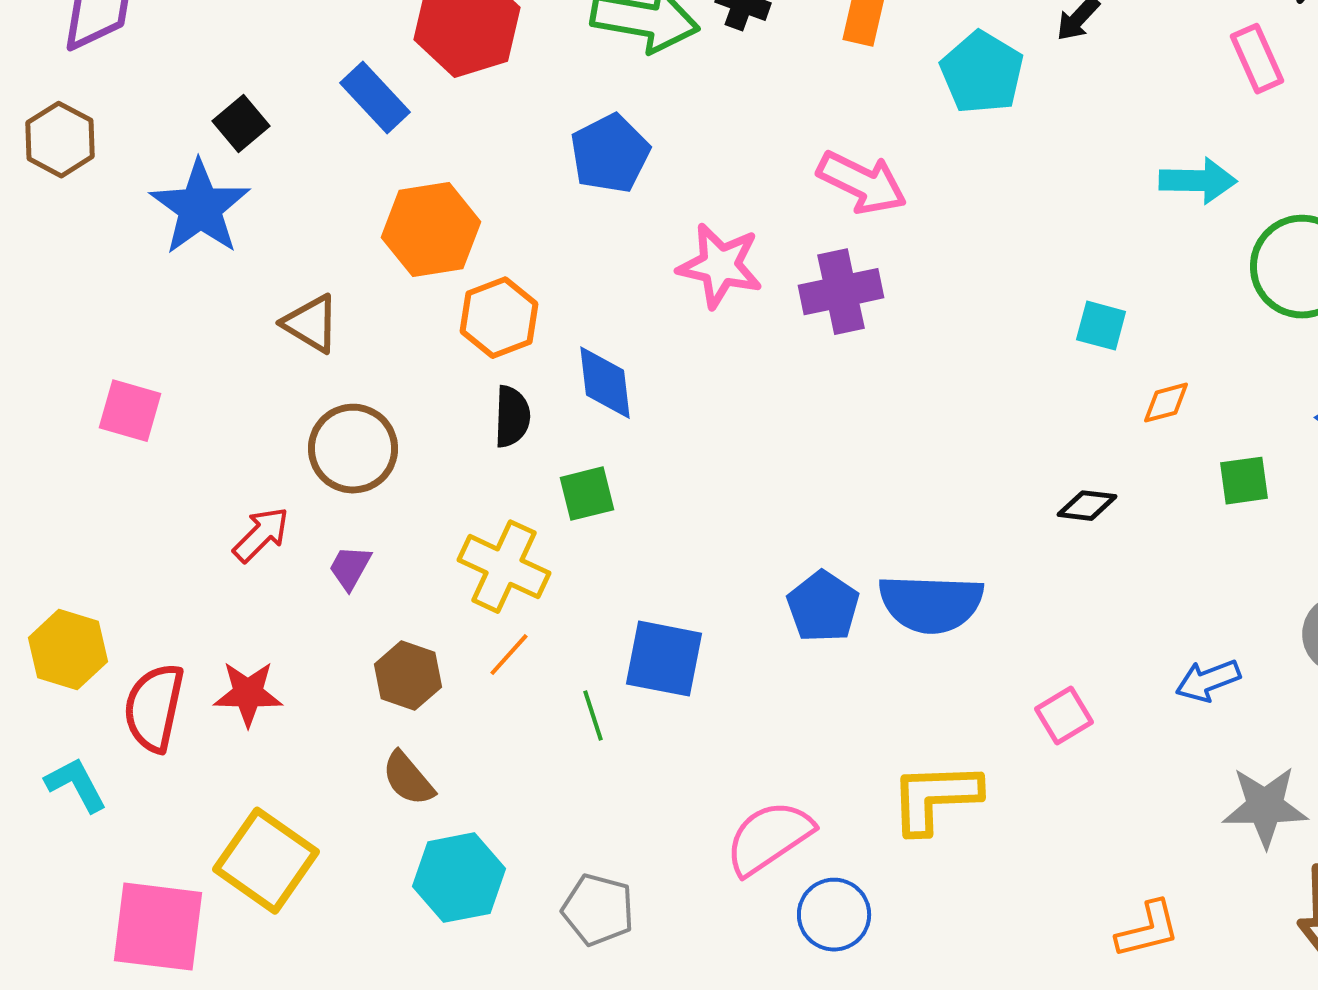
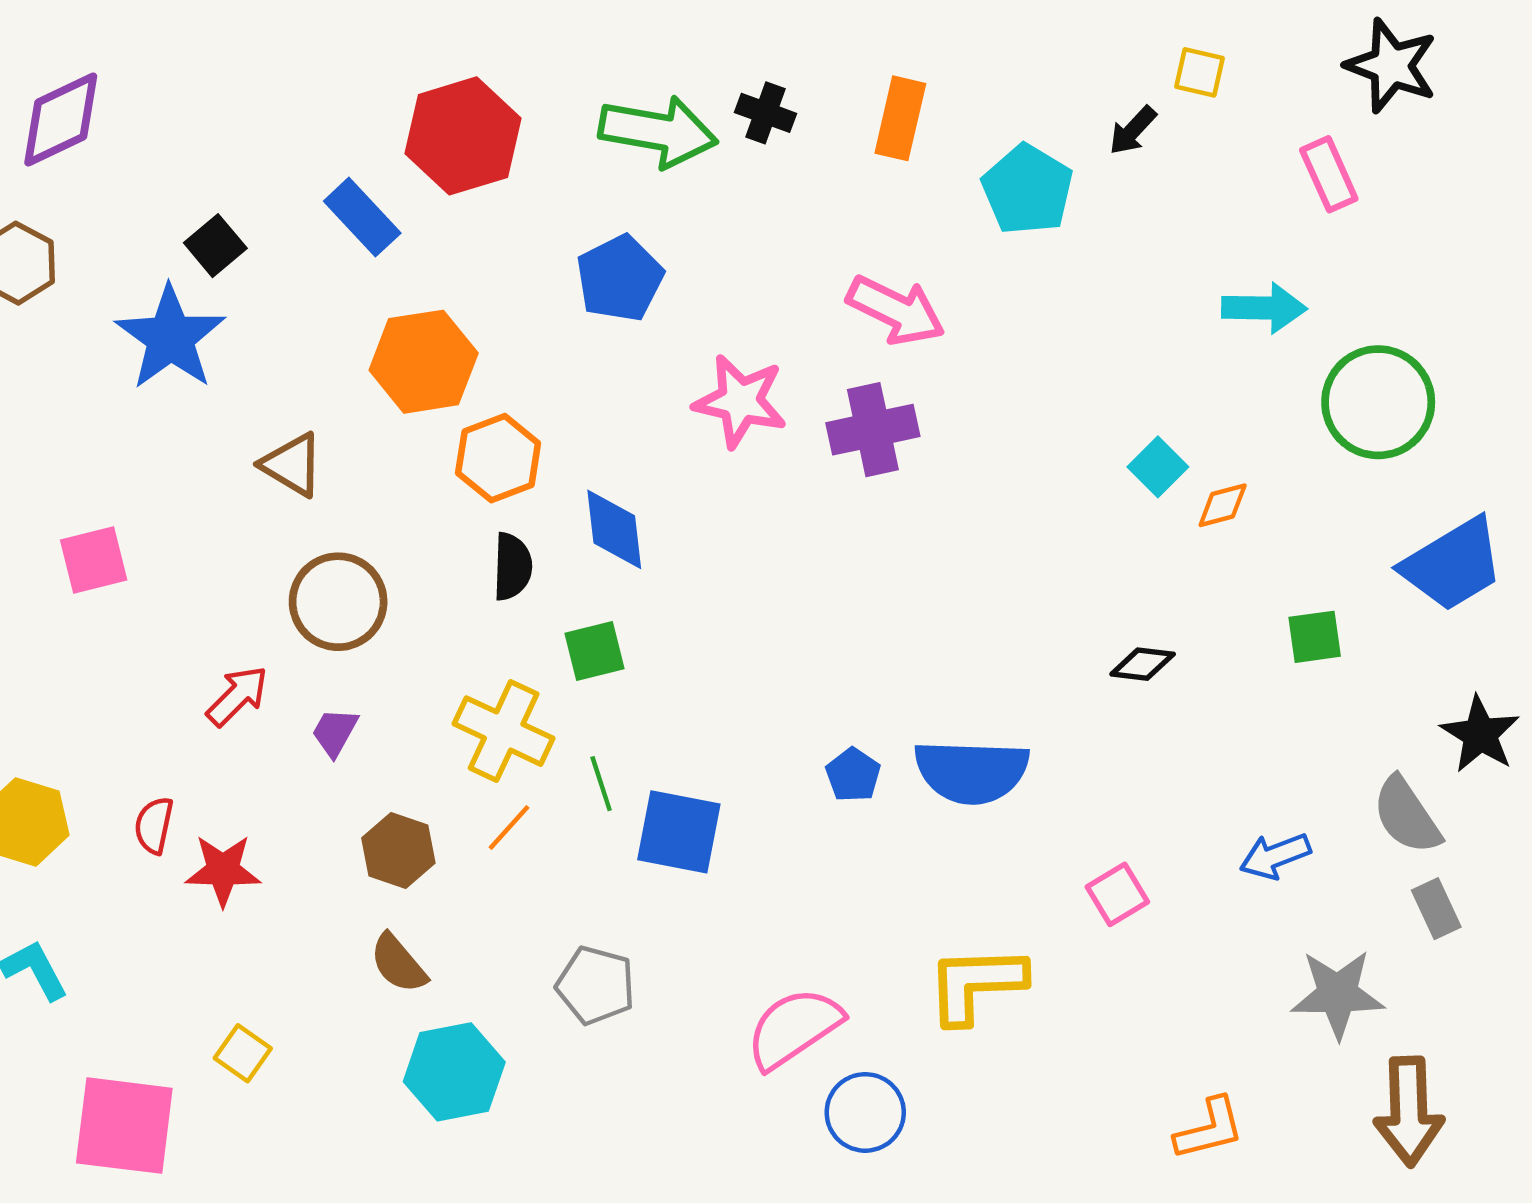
cyan square: (1101, 326) -> (1158, 467), turned 30
orange diamond: (1166, 403) -> (1223, 505), moved
pink square: (130, 411) -> (94, 560), turned -30
blue pentagon: (823, 607) -> (853, 775), size x0.7
red semicircle: (154, 708) -> (154, 825), moved, size x0.6
green line: (593, 716) -> (601, 784), moved
yellow square: (266, 861) -> (243, 1053), size x0.5
gray pentagon: (598, 910) -> (596, 985), moved

